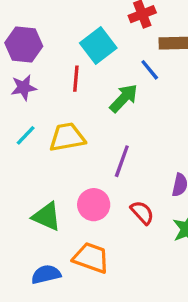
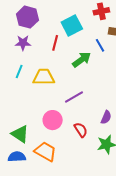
cyan line: (26, 135) -> (19, 72), turned -32
purple line: (122, 161) -> (74, 97), turned 30
green triangle: (47, 216) -> (20, 134), moved

